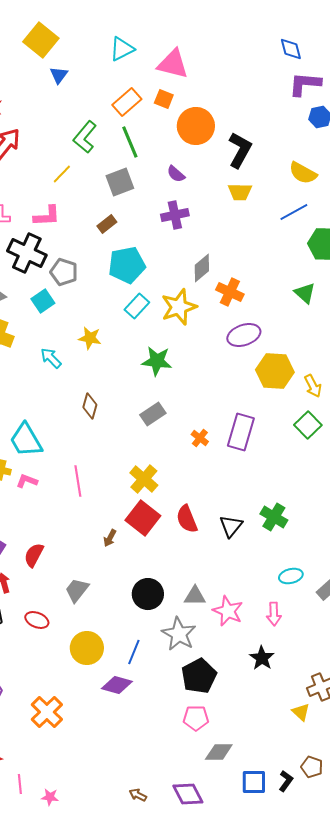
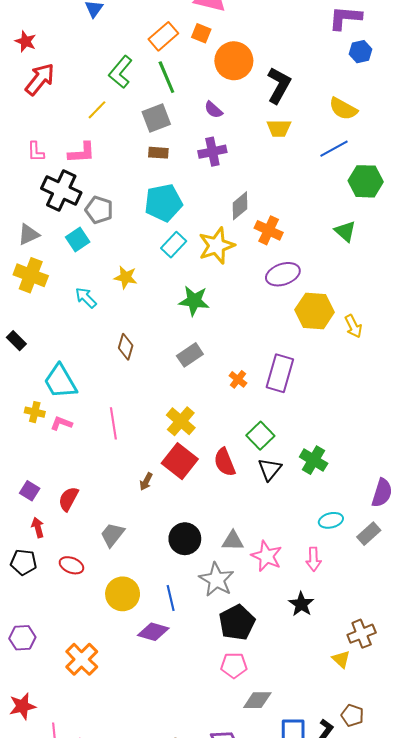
brown rectangle: (107, 224) -> (158, 153), moved, turned 42
green square: (308, 425) -> (260, 436), moved
blue line: (134, 652) -> (171, 598), turned -35

